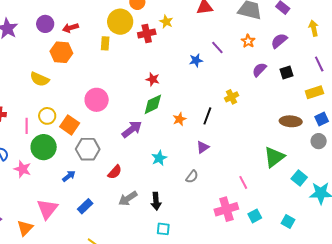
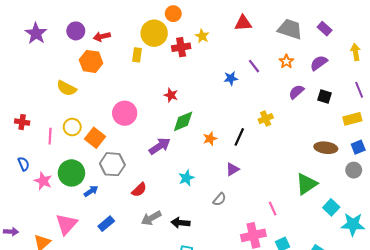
black square: (287, 72) -> (325, 96), turned 32
red star: (153, 79) -> (171, 95), moved
green circle: (44, 147) -> (71, 173), moved
black arrow: (156, 201) -> (180, 223), turned 96

